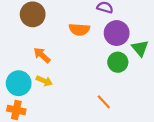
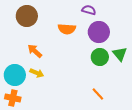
green triangle: (140, 48) -> (120, 54), moved
orange line: (104, 102) -> (98, 94), moved

